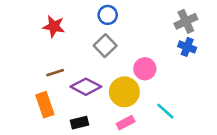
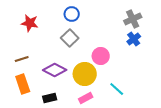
blue cross: (187, 47) -> (134, 39), turned 32
brown line: (55, 73) -> (22, 59), moved

